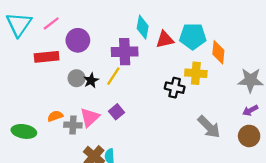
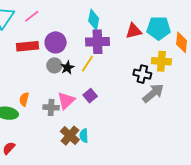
cyan diamond: (143, 27) -> (94, 20), moved
purple circle: (78, 40) -> (56, 42), moved
orange semicircle: (55, 116) -> (24, 99), moved, turned -56
gray arrow: (209, 127) -> (153, 93), moved, turned -85

